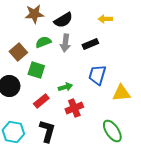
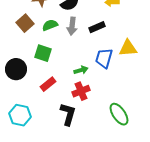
brown square: (18, 52) -> (25, 23), moved
green arrow: (65, 87) -> (81, 70), moved
yellow triangle: (121, 93) -> (128, 48), moved
black L-shape: (47, 131) -> (68, 114), moved

